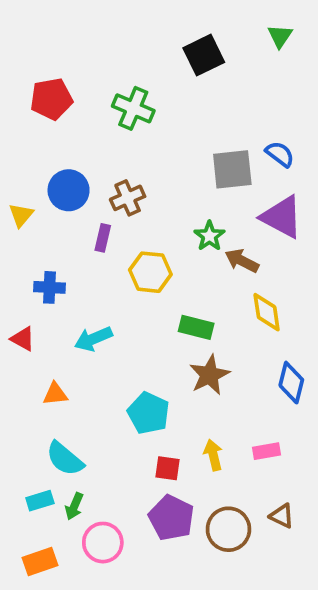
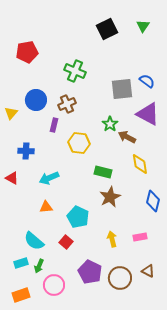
green triangle: (280, 36) -> (143, 26), moved
green cross: (133, 108) -> (75, 71), moved
orange triangle: (55, 394) -> (46, 207), moved
red square: (168, 468) -> (66, 242), moved, turned 32

